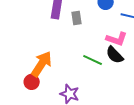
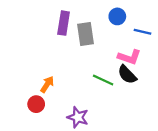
gray rectangle: (77, 18) -> (85, 34), size x1.5
orange arrow: (42, 64) -> (47, 84), size x0.6

